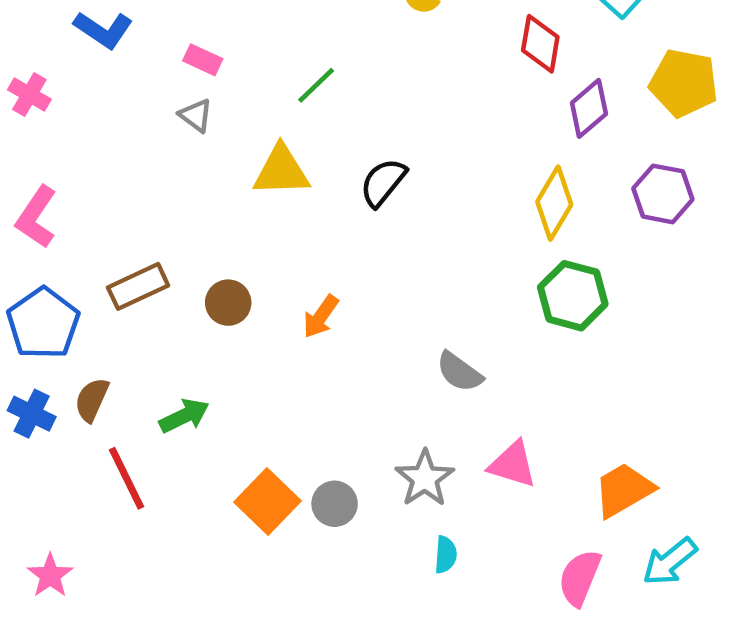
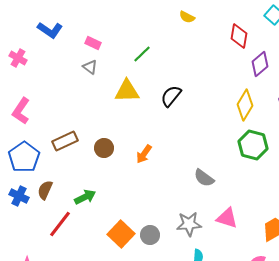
red line: (126, 478) -> (60, 224), turned 64
gray star: (425, 478) -> (189, 224), turned 30

